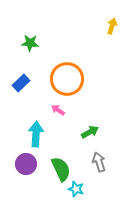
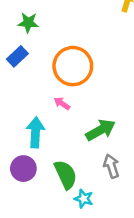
blue rectangle: (21, 83) -> (17, 56), moved
green arrow: (90, 132) -> (101, 130), size x1.4

